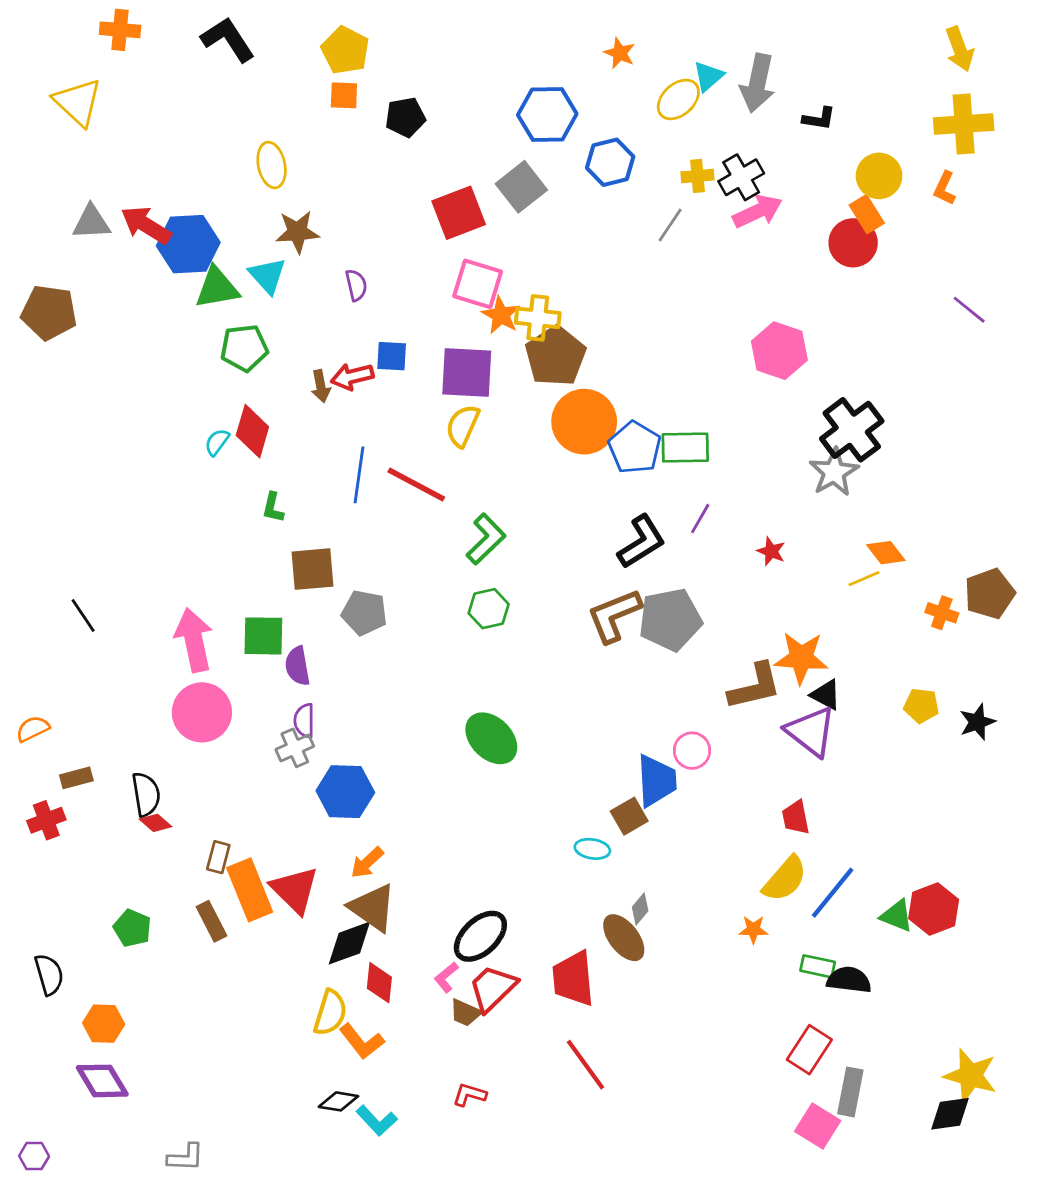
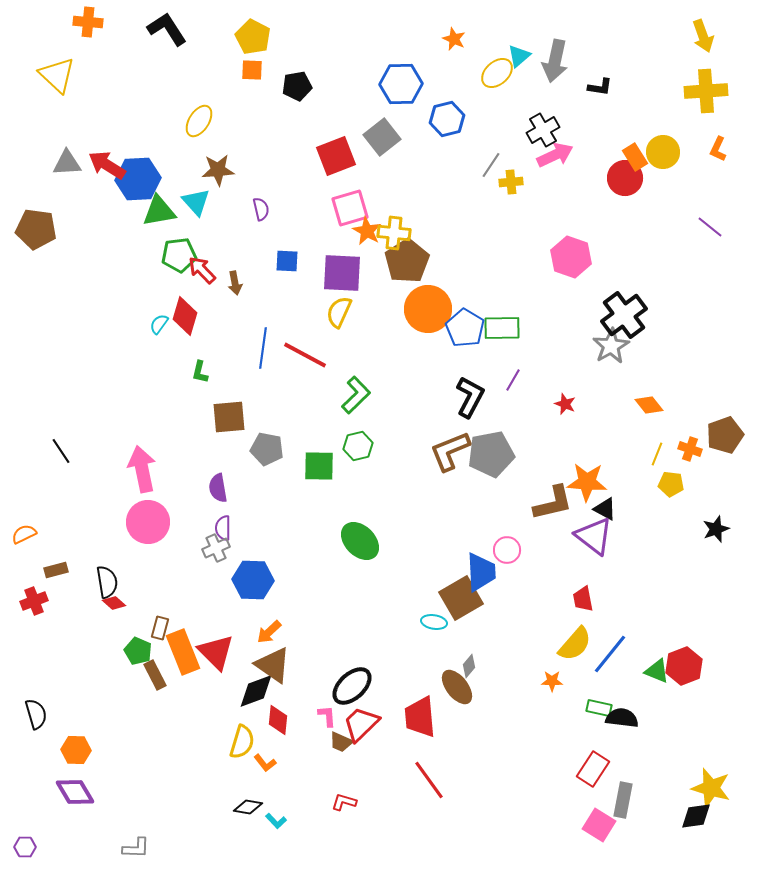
yellow ellipse: (272, 165) -> (199, 121), turned 44
yellow cross: (697, 176) -> (511, 182), moved
yellow circle: (879, 176) -> (663, 152), moved
orange L-shape: (945, 188) -> (718, 149), moved
pink square: (478, 284) -> (350, 208), turned -33
red arrow: (352, 377) -> (202, 270), moved, turned 60
black L-shape: (641, 542) -> (470, 397), turned -30
yellow line: (864, 579) -> (657, 454), moved, turned -45
green square: (263, 636) -> (319, 466), moved
yellow pentagon: (921, 706) -> (671, 484), moved
brown square: (629, 816) -> (461, 598), size x1.6
green pentagon: (132, 928) -> (138, 651), moved
pink L-shape: (446, 977) -> (327, 716), turned 125
orange L-shape: (362, 1041) -> (265, 763), size x0.7
cyan L-shape: (377, 1121) -> (276, 821), size x0.7

